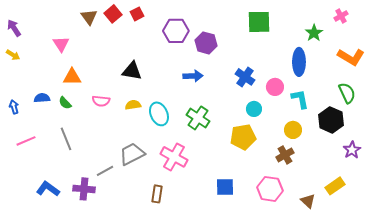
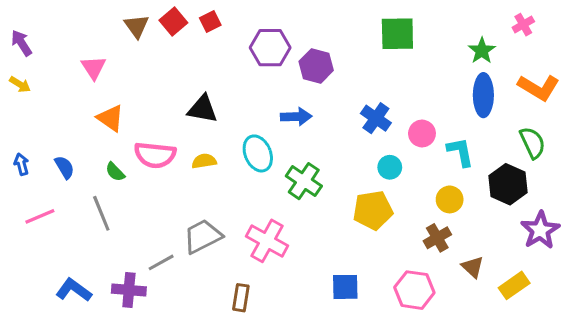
blue ellipse: (299, 62) -> (483, 95), moved
orange triangle: (72, 77) -> (110, 118), turned 36
blue semicircle: (42, 98) -> (64, 167), moved, turned 63
pink semicircle: (101, 101) -> (155, 155), size x1.5
green semicircle: (65, 103) -> (115, 172), moved
cyan ellipse: (159, 114) -> (258, 153), moved
purple star: (352, 150) -> (540, 230), size x1.4
brown triangle: (308, 201) -> (473, 267), moved

